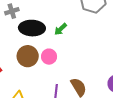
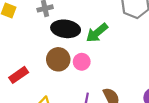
green arrow: (61, 29) -> (97, 33), size x1.5

